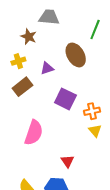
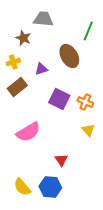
orange cross: (92, 111) -> (85, 102), moved, turned 35
pink semicircle: (34, 133) -> (28, 132), turned 40

